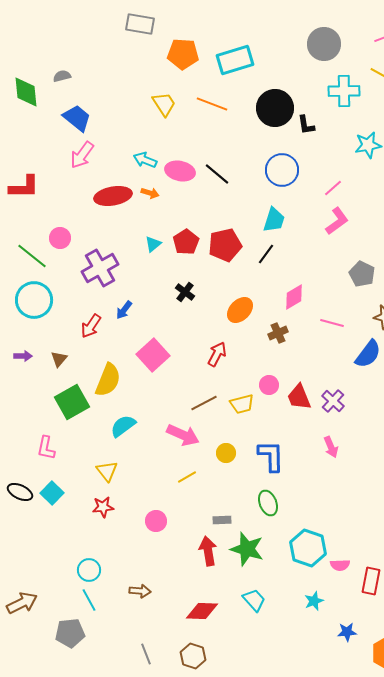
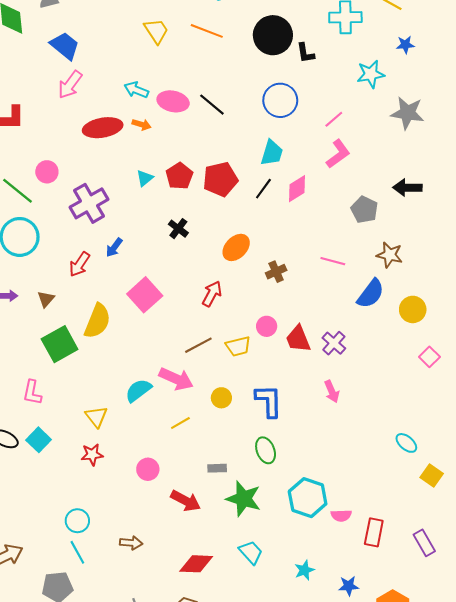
pink diamond: (294, 297) -> (297, 189), moved
cyan semicircle: (123, 426) -> (138, 390), moved
red arrow: (208, 551) -> (186, 501), moved, turned 128
cyan star: (314, 601) -> (304, 570), moved

